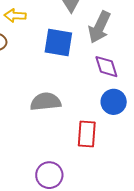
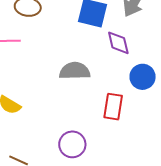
purple diamond: (106, 67) -> (118, 43), moved

